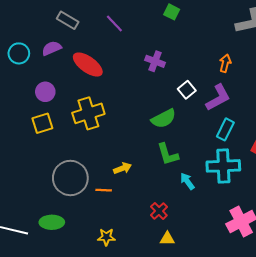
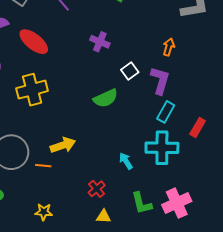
purple L-shape: (218, 98) -> (160, 80), turned -48
green L-shape: (168, 154) -> (142, 203), moved
yellow arrow: (123, 168) -> (63, 145), size x1.4

